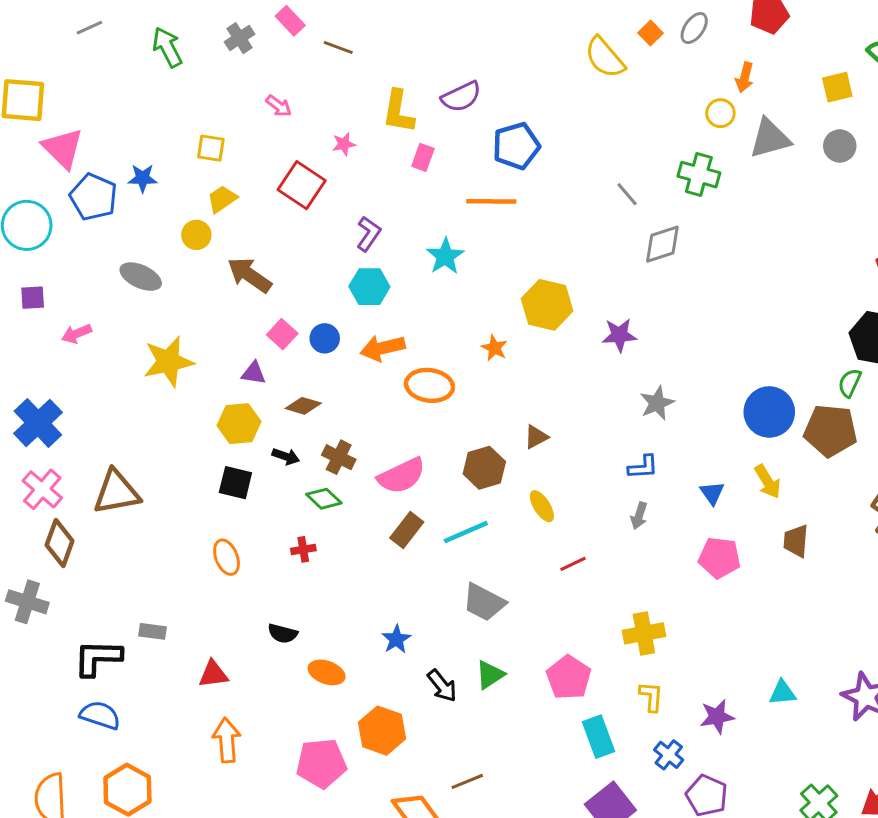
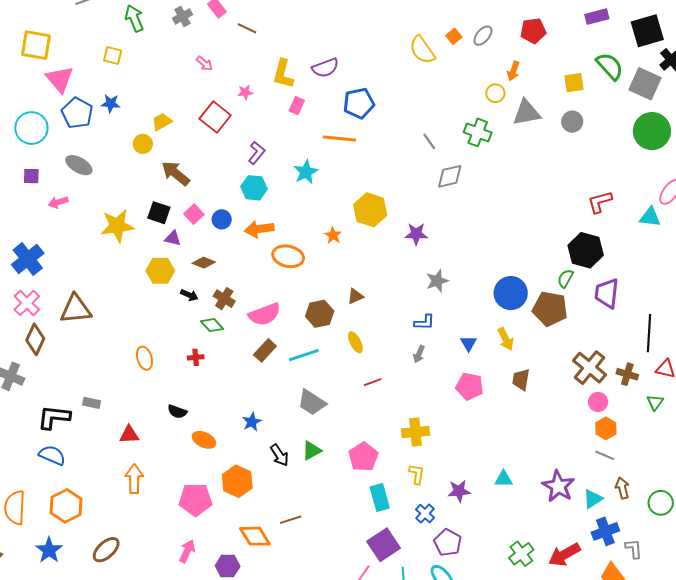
yellow square: (211, 148) -> (113, 55), moved
gray ellipse: (141, 277) -> (79, 165), moved
black square: (235, 483) -> (159, 213), moved

